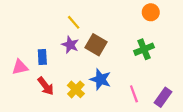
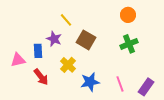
orange circle: (151, 12) -> (128, 15), moved
purple star: (70, 45) -> (54, 39), moved
blue star: (100, 79) -> (90, 82), moved, turned -30
yellow cross: (76, 89) -> (68, 65), moved

